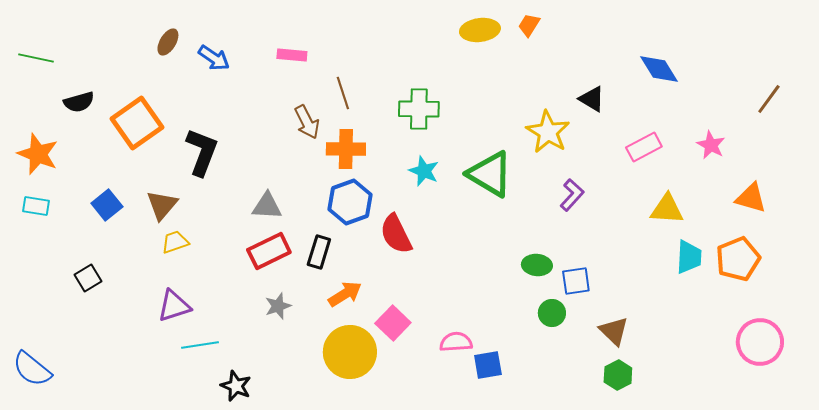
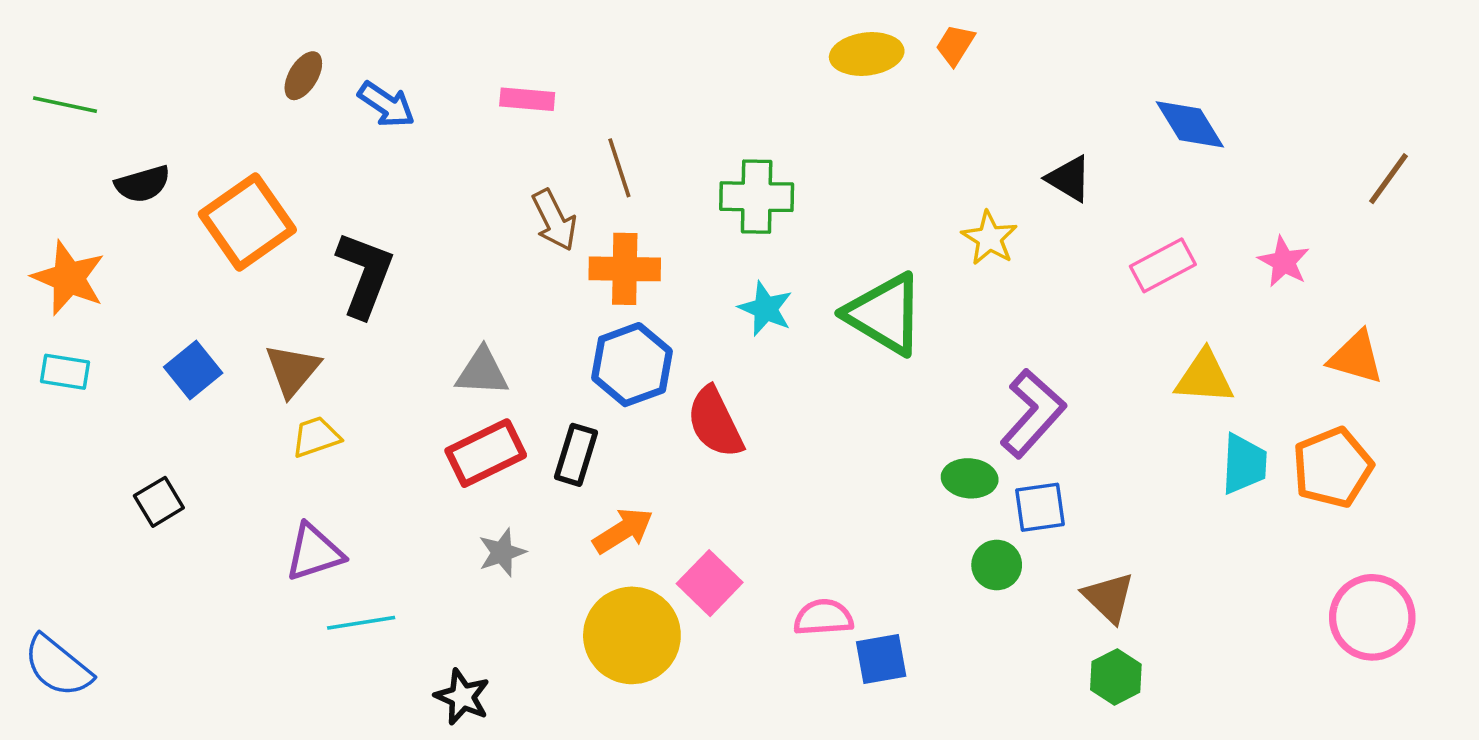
yellow star: (548, 132) -> (989, 238), size x0.7
purple L-shape: (572, 195) -> (1033, 413), moved, size x1.5
black star: (236, 386) -> (462, 697), moved

